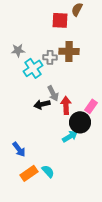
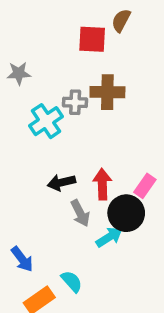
gray star: (18, 50) -> (19, 73), moved
gray arrow: (53, 93) -> (80, 213), moved
cyan semicircle: (48, 171) -> (72, 281), moved

